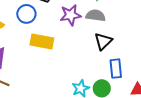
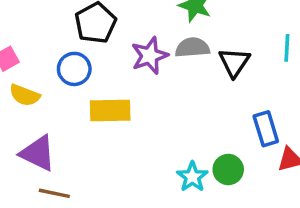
black triangle: (103, 41) -> (234, 62), moved
blue rectangle: (116, 69) -> (266, 129), moved

